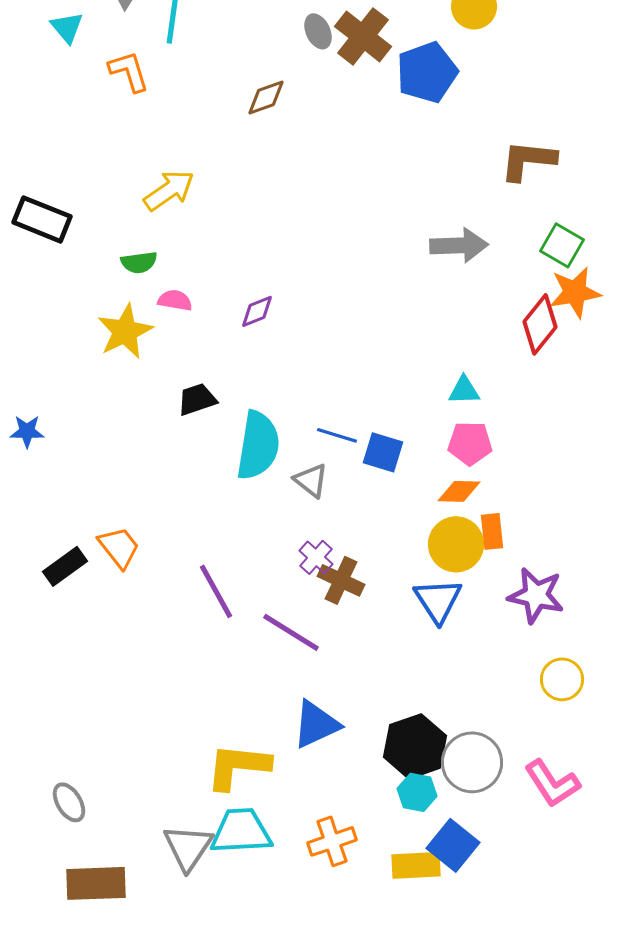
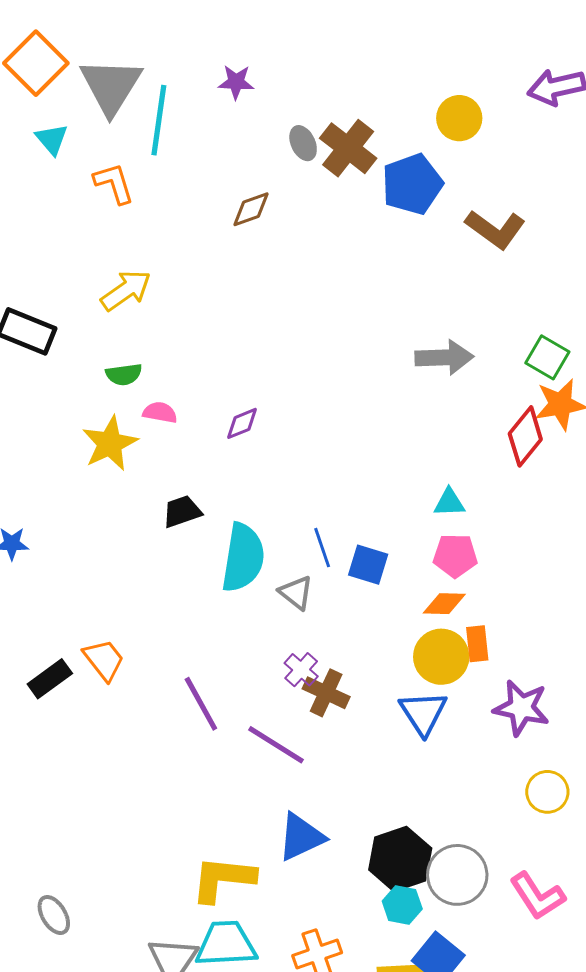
brown L-shape: (528, 160) -> (495, 229), moved, turned -150
yellow arrow: (169, 190) -> (126, 290), moved
blue line: (337, 435) -> (322, 548), turned 54

